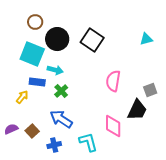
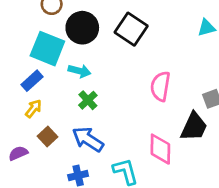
blue rectangle: (37, 82) -> (32, 81), moved, turned -49
brown square: (32, 131) -> (47, 136), moved

